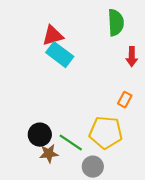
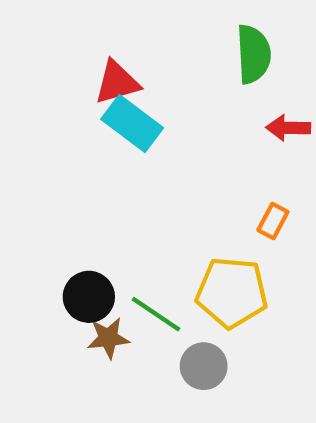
red arrow: (132, 57) -> (288, 128), turned 90

